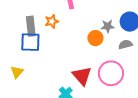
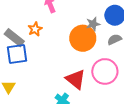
gray rectangle: (31, 26) -> (14, 38), turned -36
orange circle: (95, 38) -> (83, 38), size x1.6

